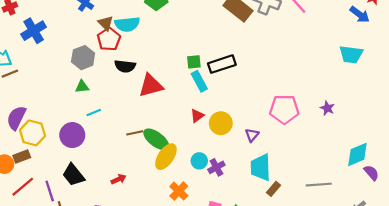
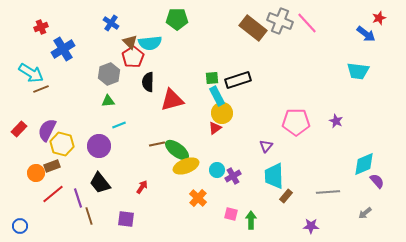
black semicircle: (125, 66) -> (148, 82), turned 84
yellow circle: (221, 123) -> (222, 113), moved
yellow ellipse: (166, 157) -> (186, 166), turned 35
red arrow: (119, 179) -> (142, 187), turned -32

